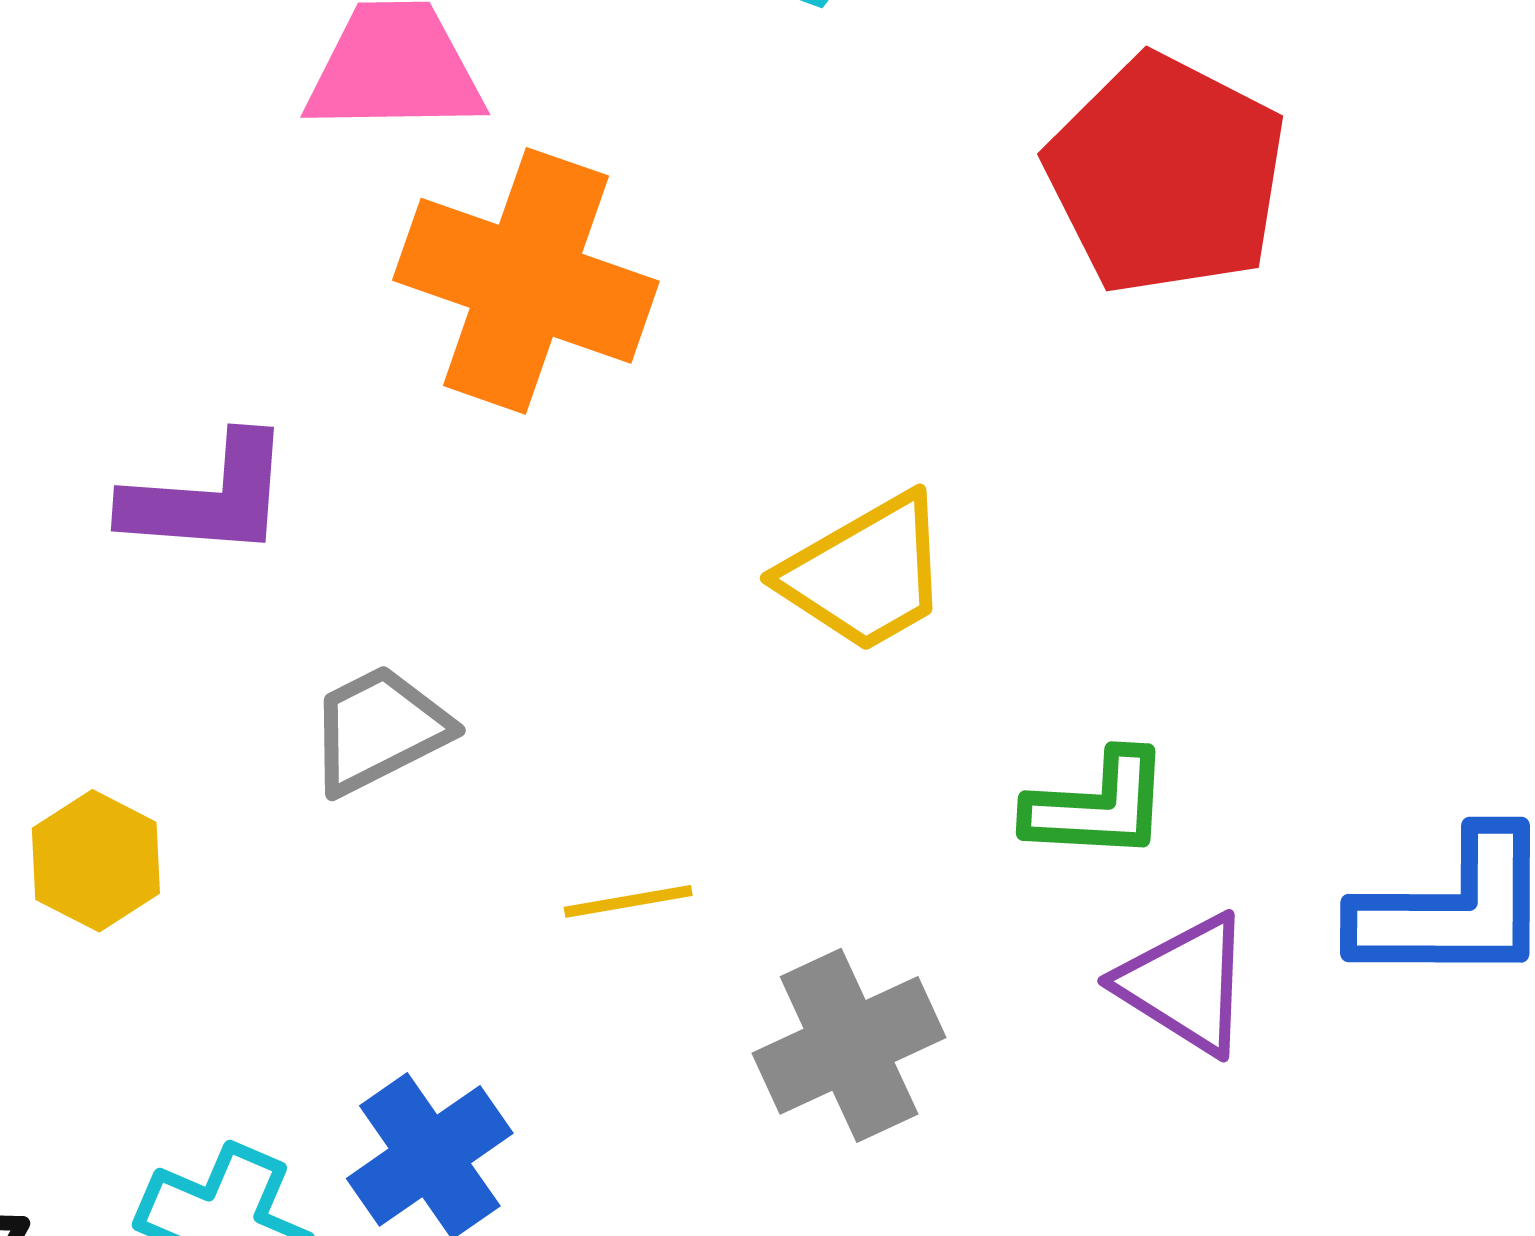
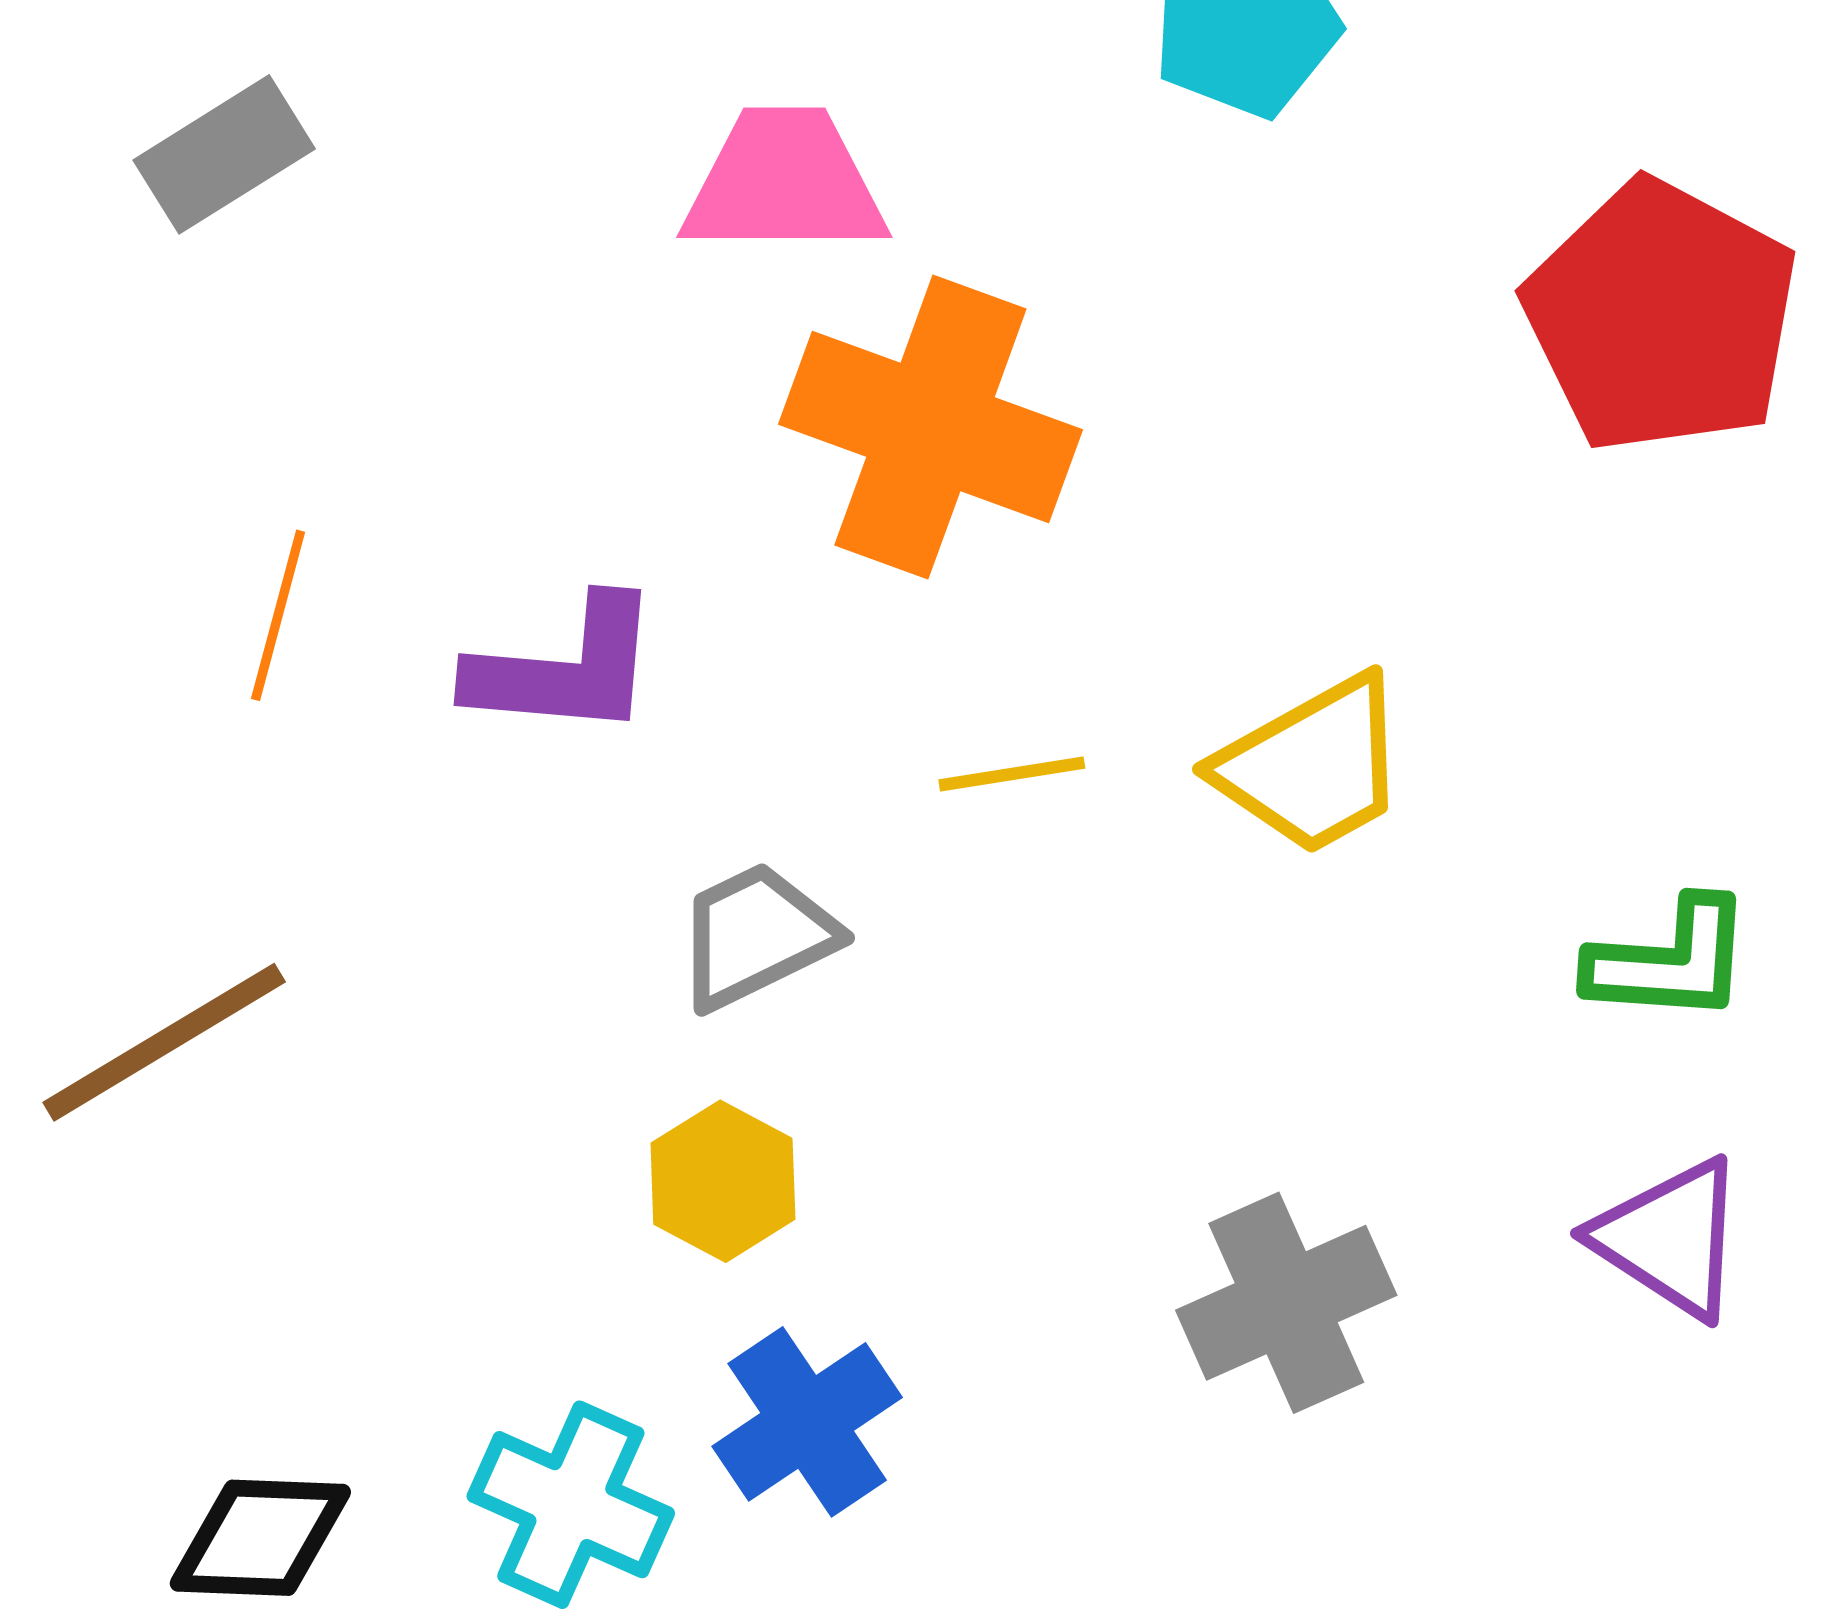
green L-shape: (1098, 806) -> (1670, 961), moved
yellow hexagon: (96, 861) -> (723, 1181), moved
yellow line: (628, 901) -> (1012, 774), moved

